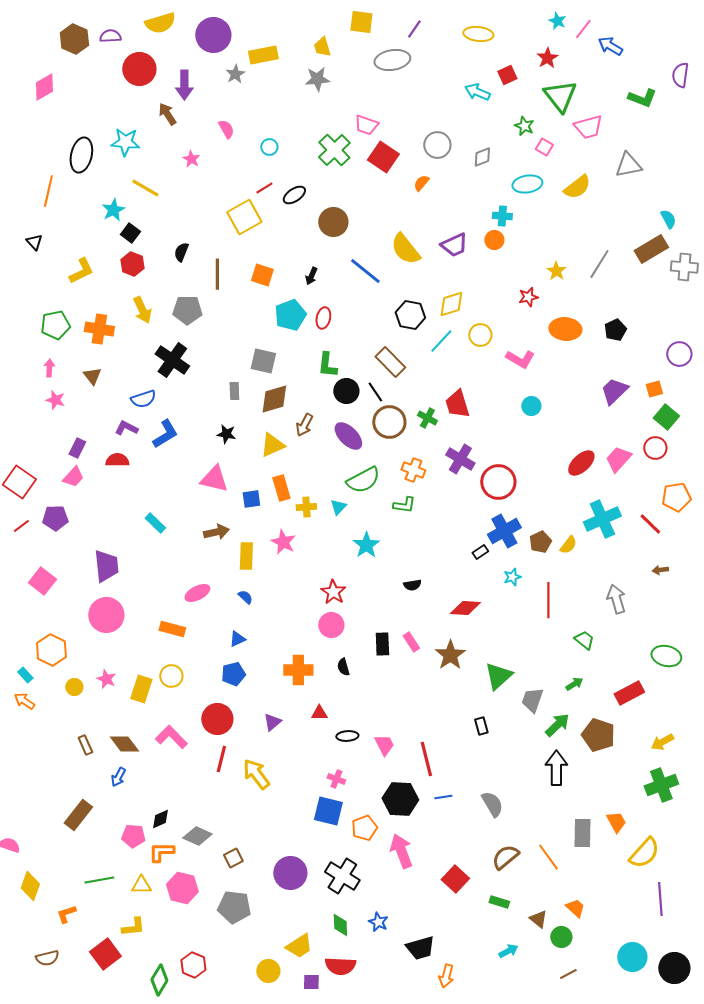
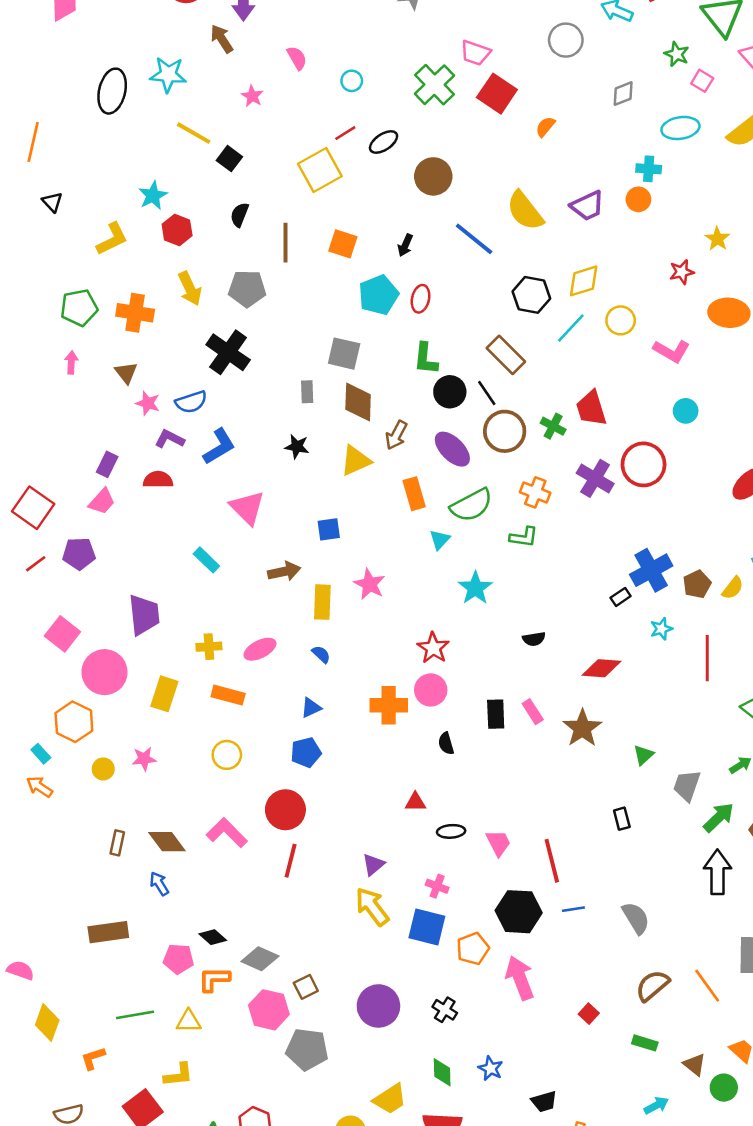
gray circle: (437, 145) -> (566, 40), moved
orange line: (48, 191) -> (33, 142), moved
cyan star: (113, 210) -> (153, 196), moved
black square: (130, 233) -> (229, 159), moved
brown diamond: (274, 399) -> (358, 402), turned -72
pink star: (55, 400) -> (148, 403), moved
pink triangle: (214, 479) -> (247, 508), moved, turned 32
red circle: (498, 482) -> (644, 464), moved
orange rectangle: (281, 488) -> (414, 494), moved
yellow cross: (306, 507) -> (209, 647), moved
pink circle: (106, 615) -> (104, 672), moved
orange cross: (298, 670) -> (389, 705), moved
green triangle: (498, 676) -> (644, 755), size x0.6
pink star: (106, 679) -> (144, 759), turned -30
yellow rectangle: (141, 689) -> (164, 694), moved
purple triangle: (272, 722) -> (373, 865), moved
brown rectangle: (85, 745) -> (117, 843), turned 36
yellow arrow: (256, 774) -> (372, 907), moved
blue arrow: (118, 777) -> (159, 884), turned 120
brown rectangle: (78, 815) -> (108, 932), turned 44
black diamond: (160, 819) -> (213, 937), turned 65
black cross: (342, 876) -> (445, 1010), size x0.6
red square: (455, 879) -> (589, 1014), size x0.6
pink hexagon: (182, 888) -> (269, 1010), moved
black trapezoid: (420, 948) -> (544, 1102), size x0.7

